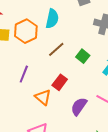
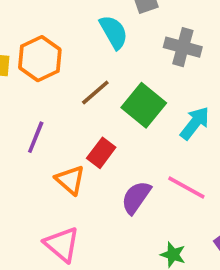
cyan semicircle: (52, 19) -> (114, 32), moved, turned -42
green square: (83, 56) -> (144, 105), size x1.6

